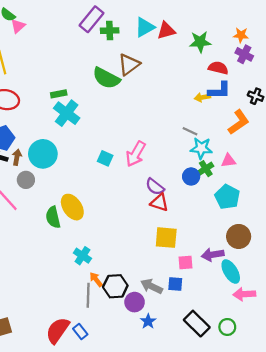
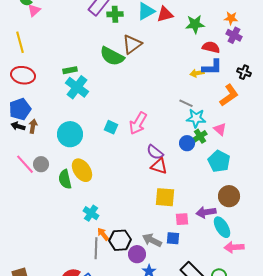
cyan circle: (43, 154) -> (70, 134), moved
pink triangle: (228, 161) -> (220, 129), turned 48
gray circle: (26, 180) -> (41, 164), moved

